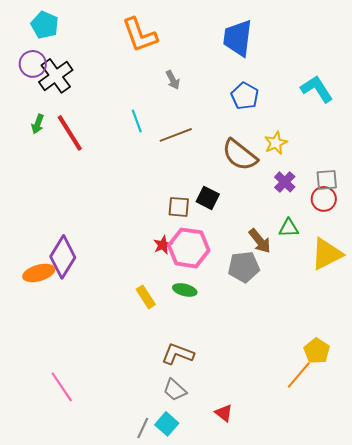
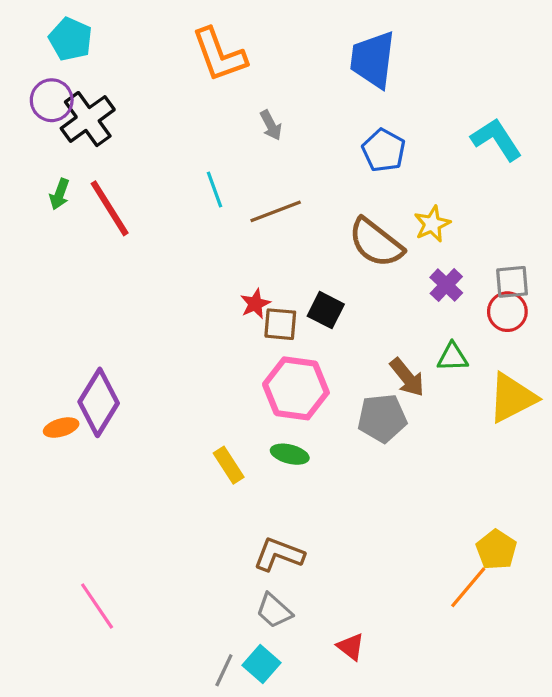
red star: (163, 245) -> (255, 304), moved
orange ellipse: (39, 273) -> (61, 428), size x0.7

